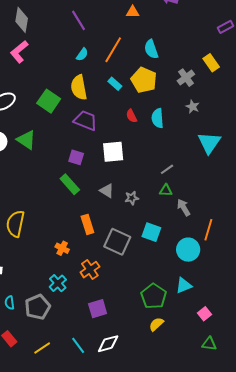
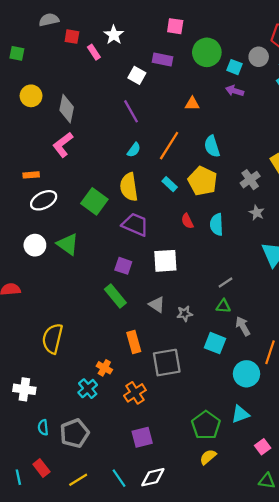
cyan square: (151, 232) -> (215, 343), moved
gray square: (117, 242) -> (167, 363), turned -36
cyan cross: (58, 283) -> (88, 389), moved

